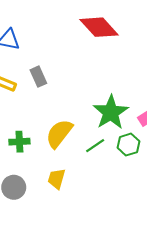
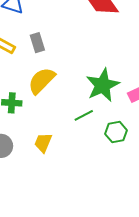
yellow semicircle: (59, 134) -> (42, 81), moved
green hexagon: (128, 145) -> (116, 132), moved

